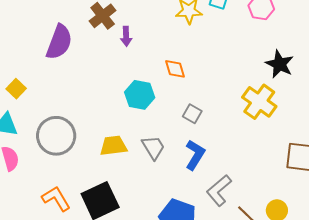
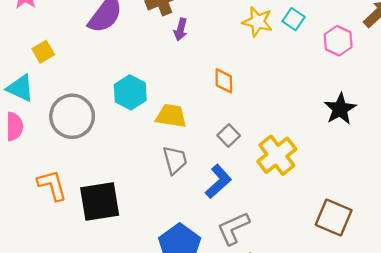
cyan hexagon: (140, 95) -> (130, 92), moved
yellow cross: (259, 102) -> (277, 155), moved
yellow trapezoid: (113, 146) -> (171, 116), moved

